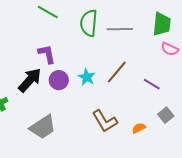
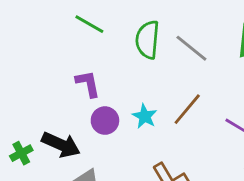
gray line: (120, 29) -> (191, 48), turned 40
black arrow: (30, 80) -> (61, 145), moved, turned 72

